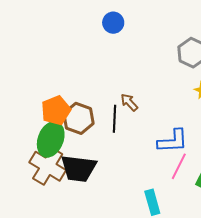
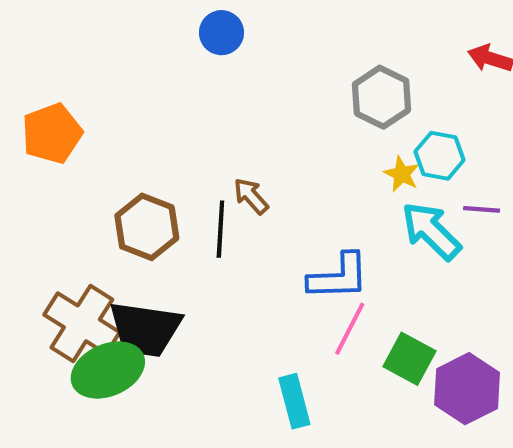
orange pentagon: (56, 111) -> (52, 133), moved
green ellipse: (51, 139) -> (108, 370), moved, turned 44

